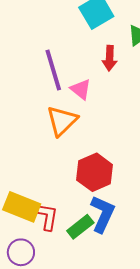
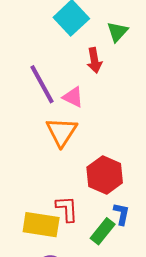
blue L-shape: (103, 214) -> (121, 214), size x0.6
red L-shape: (47, 217) -> (67, 209), moved

